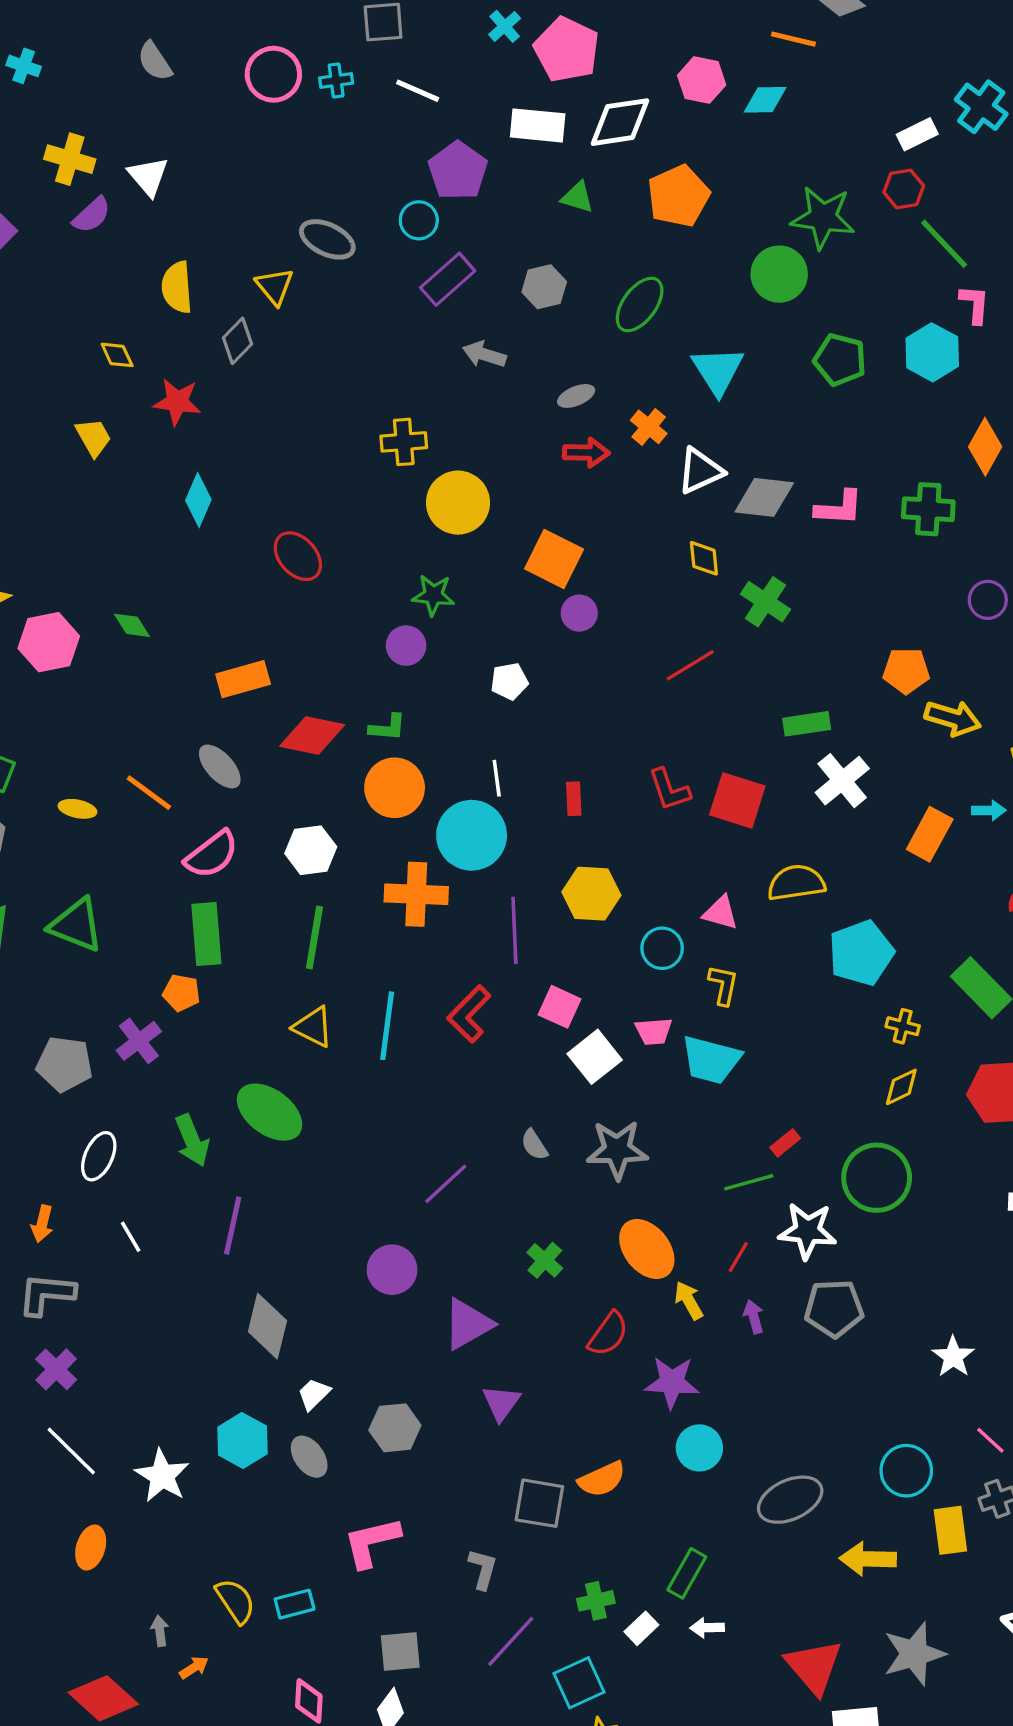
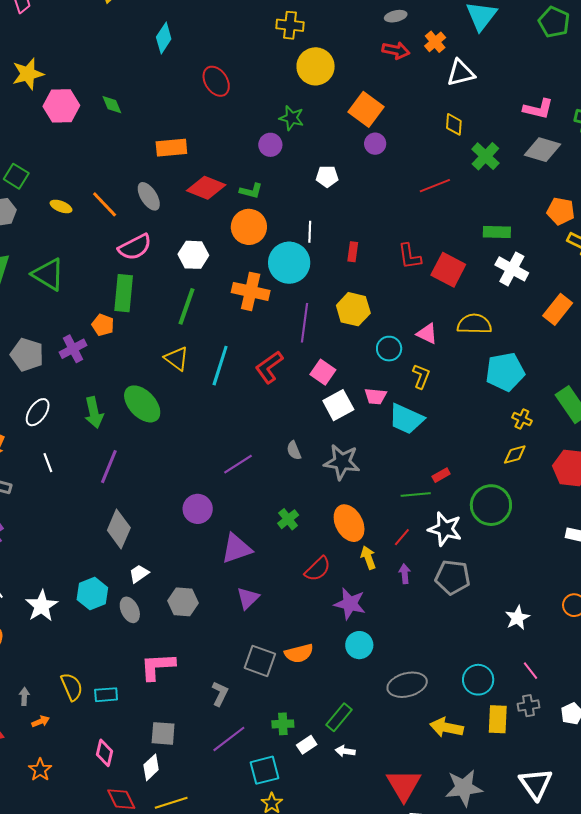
gray diamond: (764, 497) -> (543, 150), moved
white cross: (842, 781) -> (512, 269), turned -32

